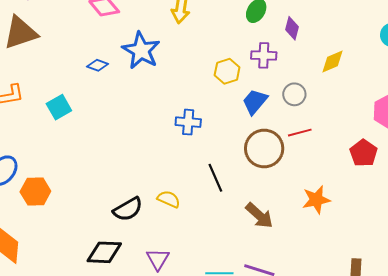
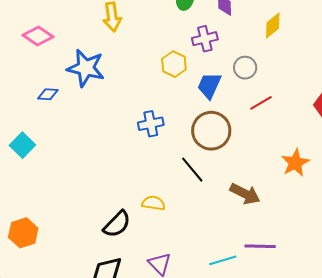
brown circle: (264, 148) -> (211, 131), moved

